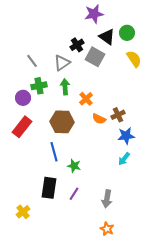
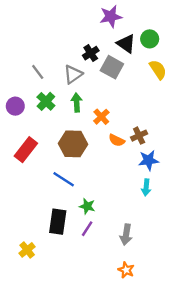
green cross: (39, 86) -> (46, 101), turned -35
purple circle: (23, 98) -> (15, 106), moved
blue line: (54, 152) -> (64, 179), turned -42
cyan arrow: (124, 159) -> (146, 187), turned -32
green star: (74, 166) -> (87, 206), moved

